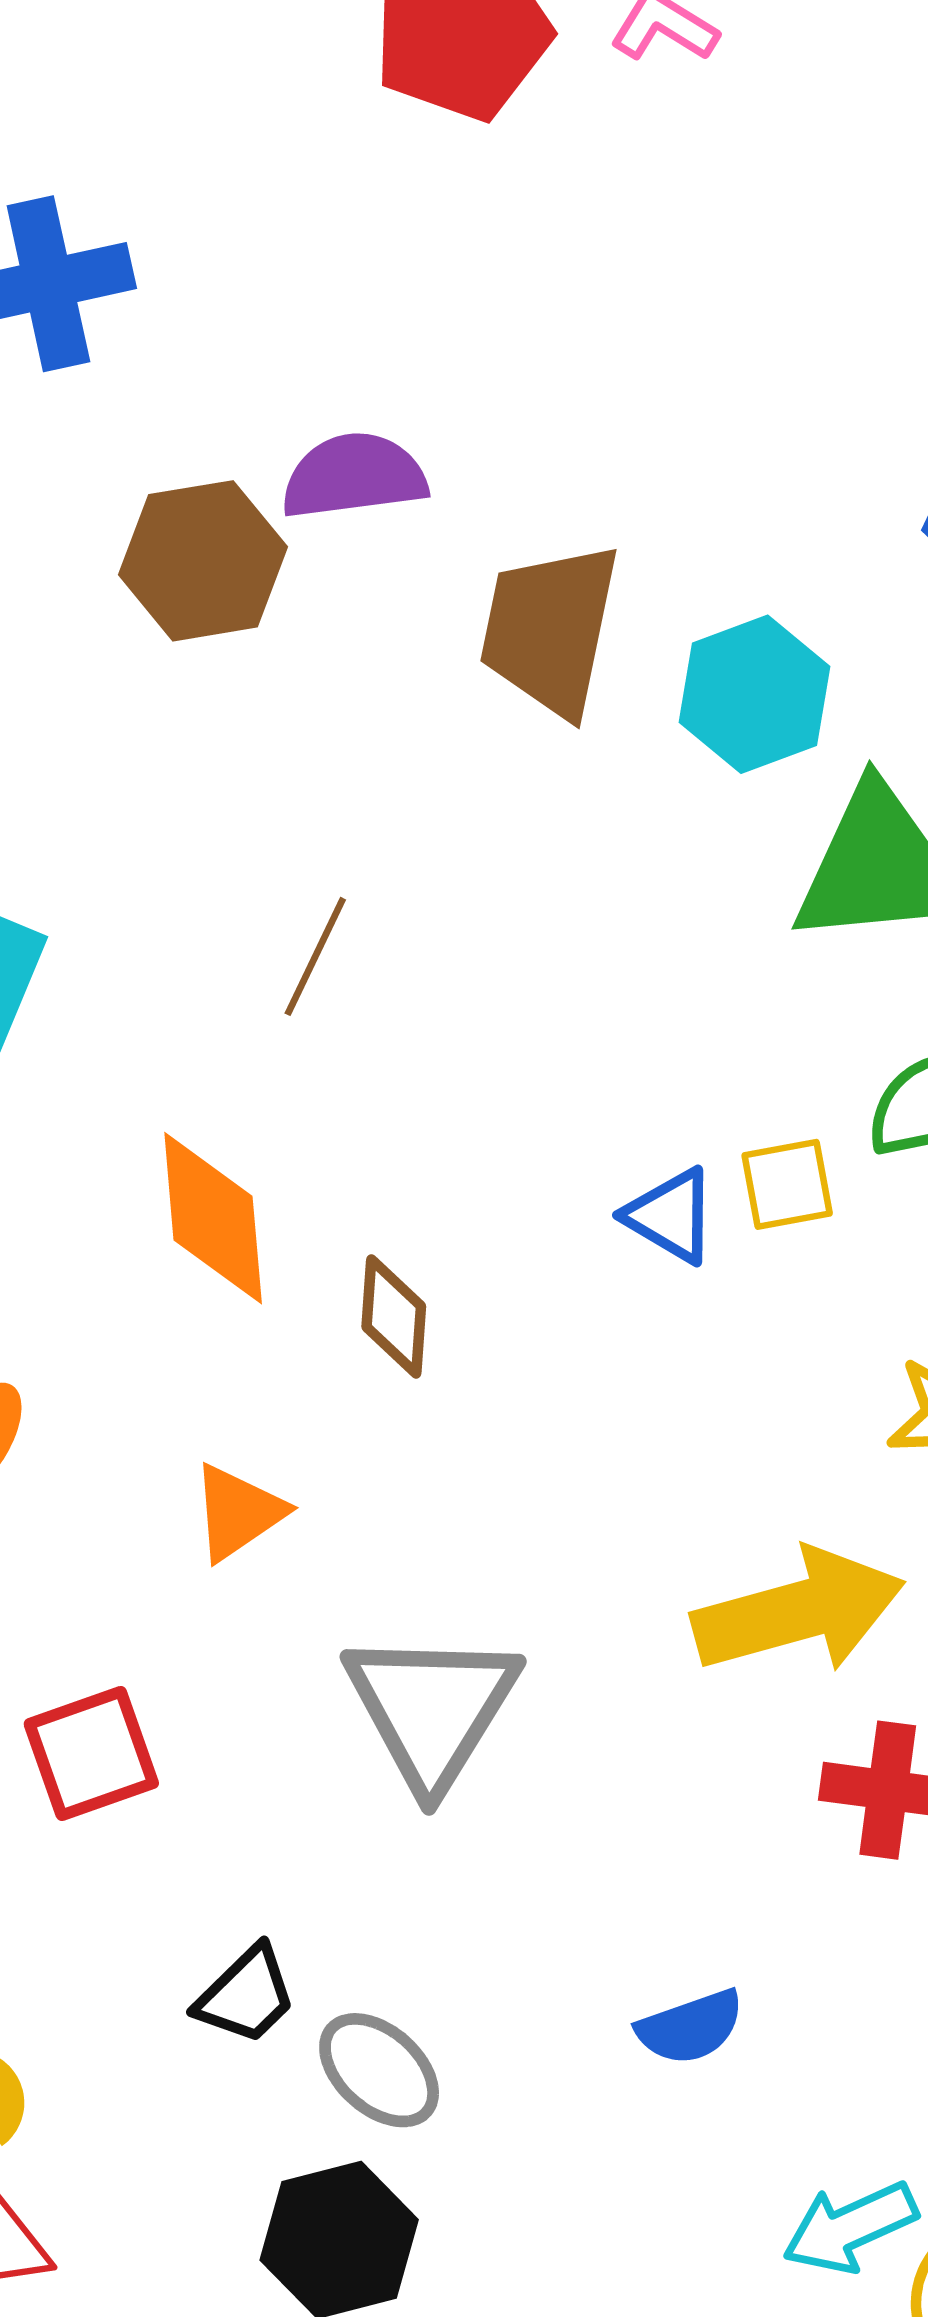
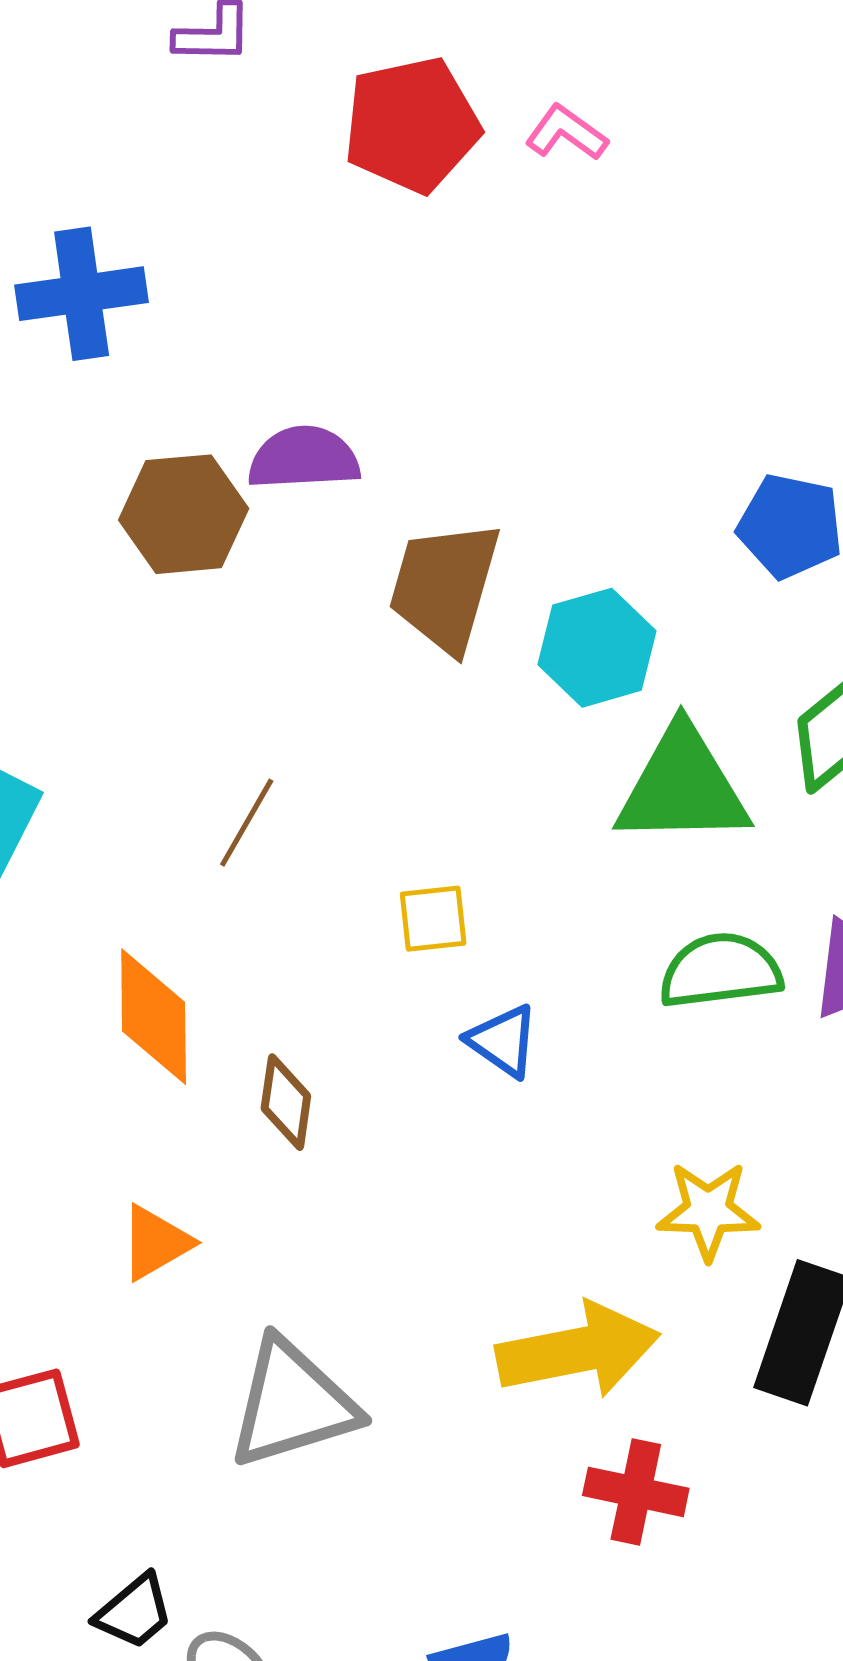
yellow square: (787, 1184) -> (433, 919), moved
gray triangle: (432, 1709) -> (292, 1404), turned 37

